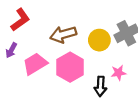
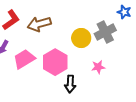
brown arrow: (63, 34) -> (39, 24), moved
black arrow: (100, 86) -> (70, 84), moved

